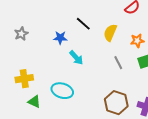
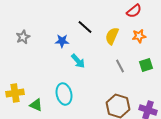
orange star: (137, 41) -> (139, 36), moved
yellow cross: (24, 79) -> (15, 93), moved
cyan ellipse: (62, 91) -> (64, 94), turned 60

